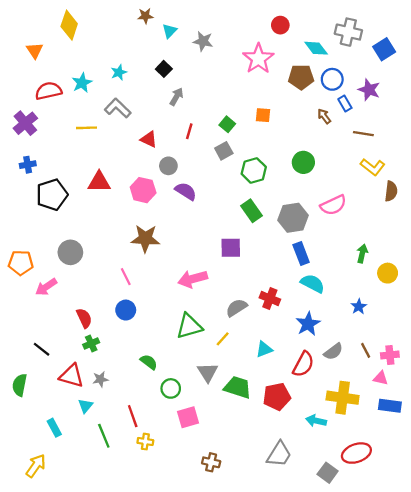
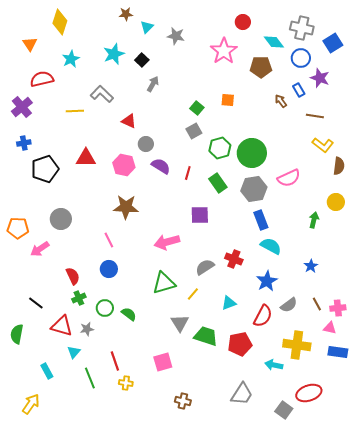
cyan star: (119, 72) -> (114, 54), moved, size x1.5
blue circle: (332, 79) -> (301, 58), moved
cyan star: (82, 83) -> (71, 59), moved
red line: (189, 131) -> (188, 173), moved
green circle: (303, 162) -> (252, 153), moved, size x1.5
yellow circle: (388, 273) -> (336, 202), moved
green circle: (171, 388) -> (105, 308), moved

